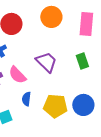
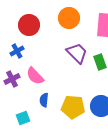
purple trapezoid: (46, 62) -> (77, 53), moved

